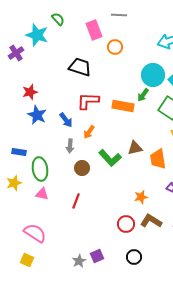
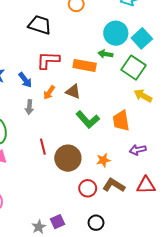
green arrow: (143, 95) -> (105, 54), turned 64
brown triangle: (135, 148) -> (73, 91), moved, turned 35
green L-shape: (110, 158) -> (88, 120), moved
brown circle: (82, 168) -> (68, 158), moved, size x1.6
red line: (76, 201) -> (43, 147), moved, turned -35

